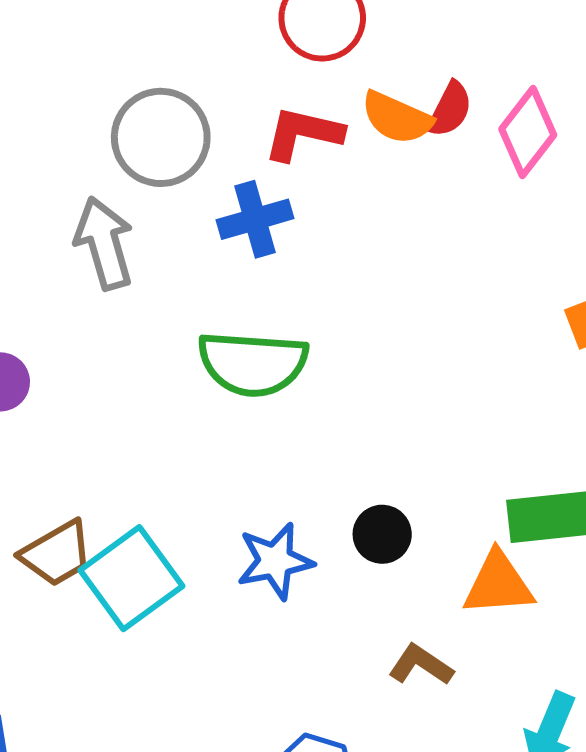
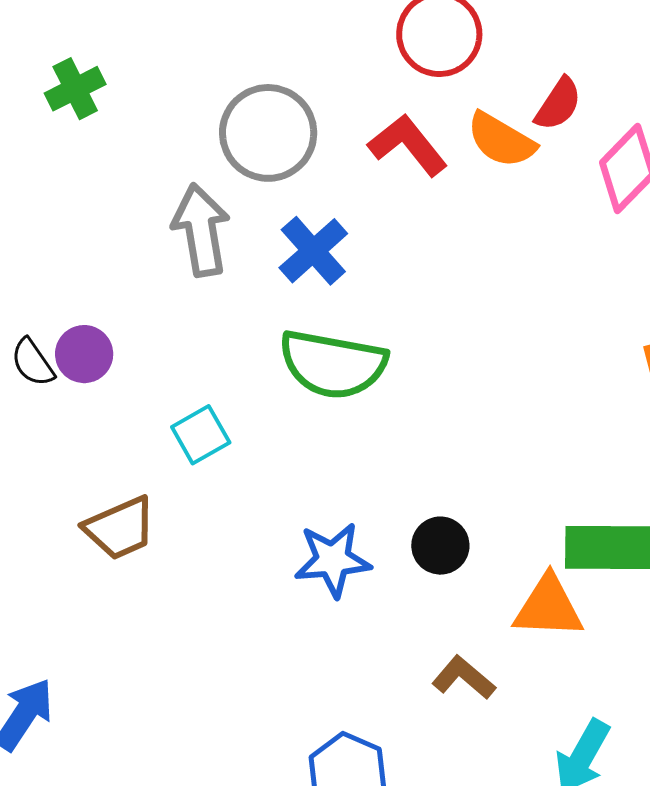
red semicircle: (450, 109) -> (558, 104), moved
red L-shape: (303, 134) -> (408, 145), turned 32
blue cross: (255, 219) -> (313, 251), moved, turned -32
cyan square: (131, 578) -> (201, 435), moved, size x0.6

